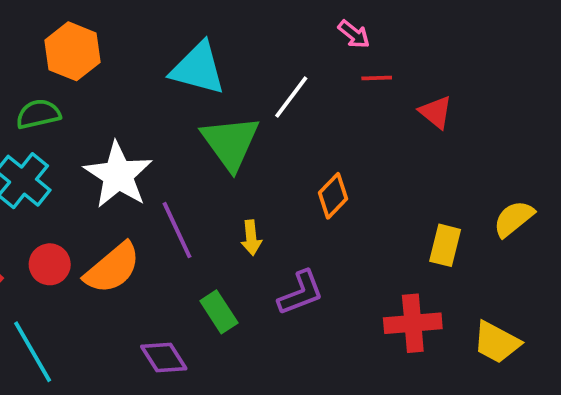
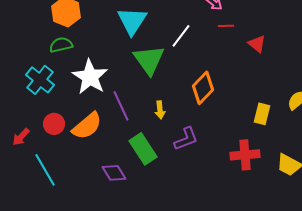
cyan triangle: (198, 68) -> (132, 21), turned 48
green semicircle: (38, 114) -> (61, 45), moved
orange diamond: (333, 196) -> (203, 88), size x1.4
green rectangle: (219, 312) -> (143, 149), size x1.4

